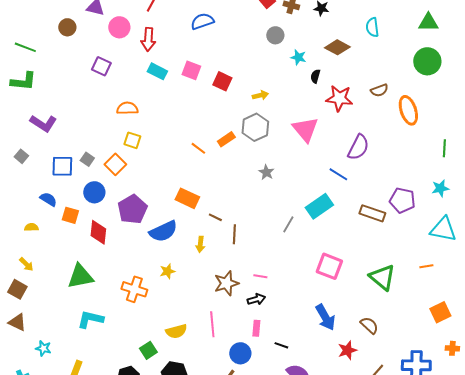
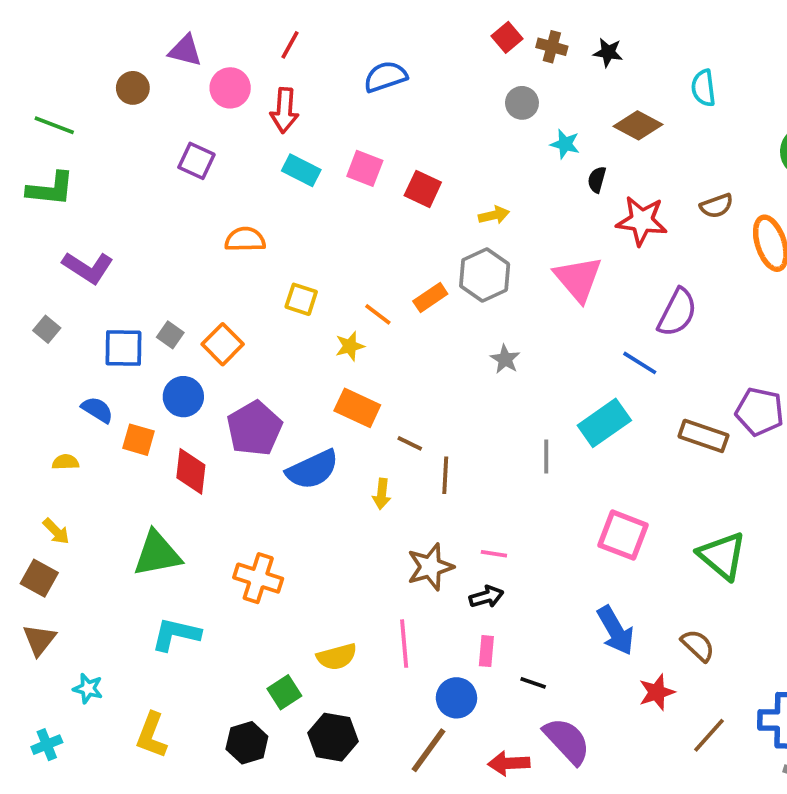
yellow square: (132, 140) -> (301, 299), moved
gray line: (288, 224) -> (546, 456), turned -30
yellow star: (167, 271) -> (350, 346), moved
brown triangle: (17, 322) -> (39, 640), turned 42

